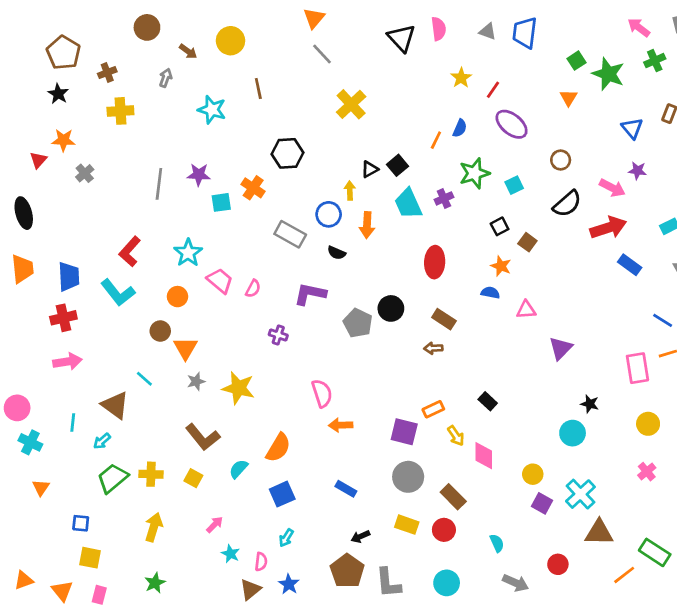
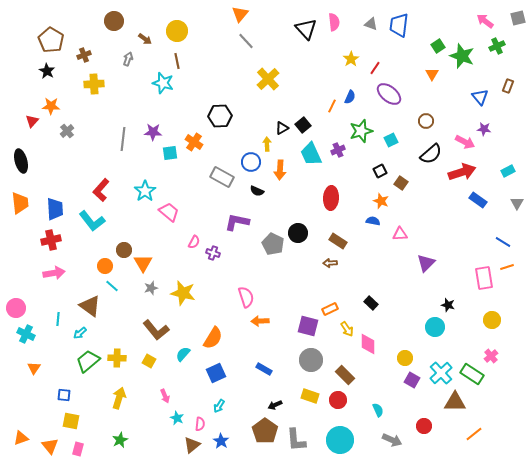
brown line: (258, 88) -> (177, 61), moved
pink semicircle: (253, 289) -> (194, 242), moved
orange circle: (177, 297) -> (105, 266), moved
pink arrow: (215, 525) -> (165, 396), turned 112
green rectangle: (655, 552) -> (472, 374), moved
cyan circle: (447, 583) -> (340, 440), size x1.4

